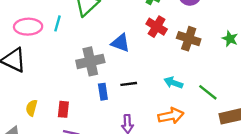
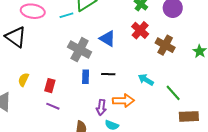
cyan line: (57, 23) -> (66, 15), moved, turned 48
gray cross: (90, 61) -> (80, 50), turned 30
orange arrow: (171, 116) -> (123, 101), moved

